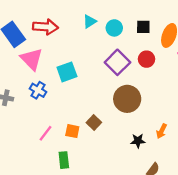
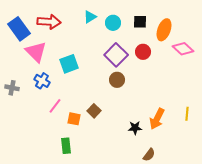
brown circle: (127, 99) -> (117, 80), moved, size x0.6
orange arrow: (162, 131) -> (157, 119), size x1.5
pink line: (46, 133) -> (55, 106), moved

